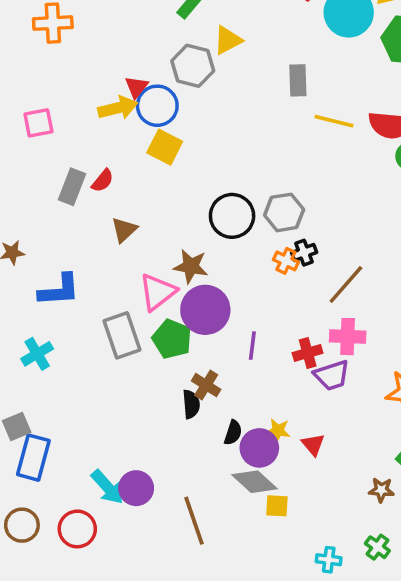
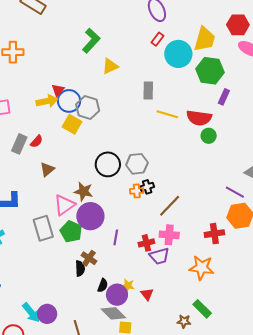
gray hexagon: (193, 66) -> (88, 108), moved
orange cross: (286, 261) -> (137, 191), turned -32

